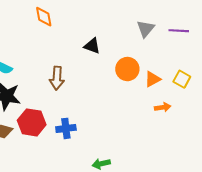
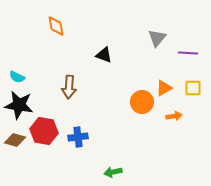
purple line: (179, 31) -> (188, 53), moved
orange circle: (127, 69) -> (142, 102), moved
yellow square: (182, 79) -> (193, 88), turned -30

